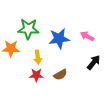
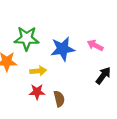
yellow arrow: (38, 57) -> (38, 71), turned -88
brown semicircle: (60, 75) -> (59, 99), moved, turned -72

